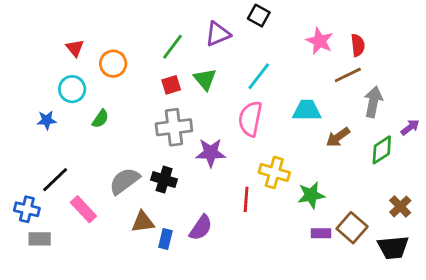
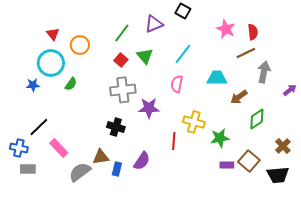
red square: (171, 85) -> (121, 60), turned -32
cyan circle: (72, 89) -> (51, 63), size x1.4
pink semicircle: (250, 119) -> (177, 84), size x0.7
green diamond: (382, 150) -> (257, 119), moved
gray semicircle: (124, 181) -> (80, 172), moved

